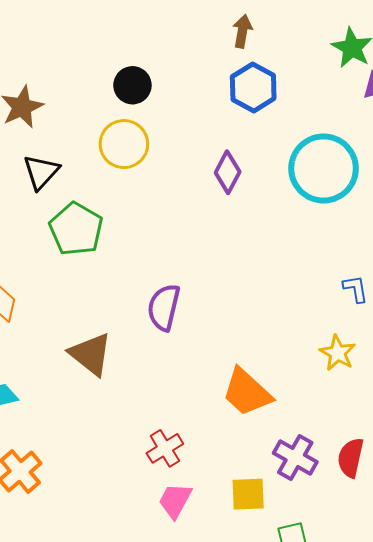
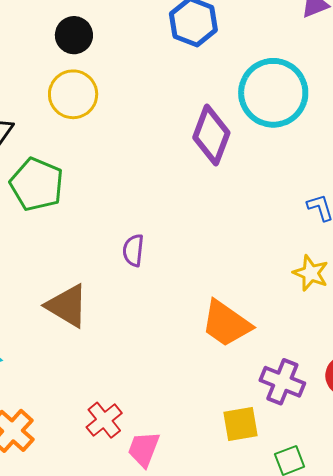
purple diamond: (228, 172) -> (211, 135), moved, size x1.4
purple semicircle: (164, 307) -> (133, 250), size x0.7
red cross: (165, 448) -> (104, 420), moved
pink trapezoid: (175, 501) -> (144, 449), moved

